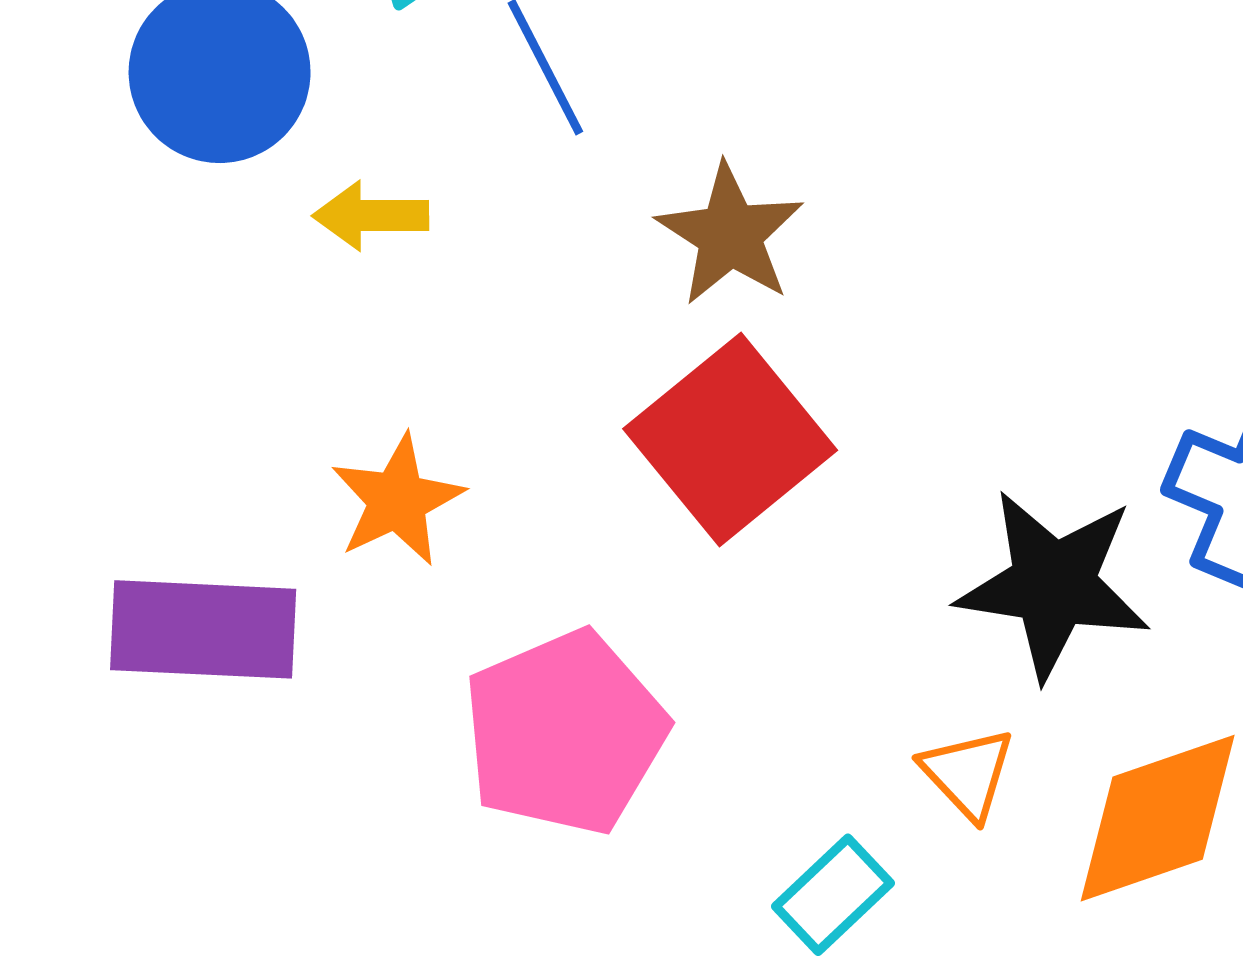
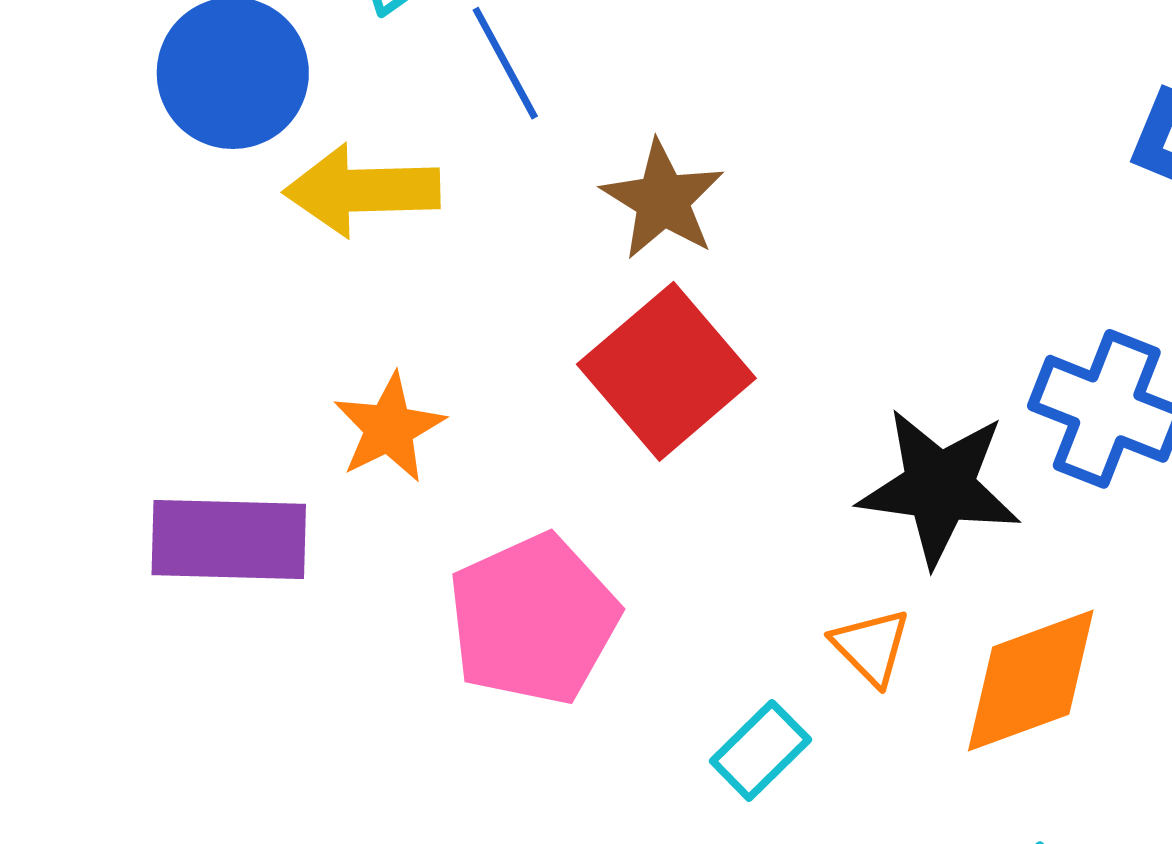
yellow arrow: (371, 216) -> (362, 190), size x1.6

